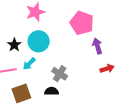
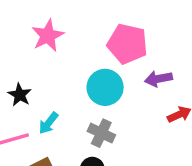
cyan circle: (39, 41) -> (105, 87), moved
purple arrow: (97, 46) -> (158, 79), turned -77

